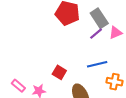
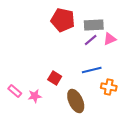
gray rectangle: (99, 18) -> (94, 25), turned -60

